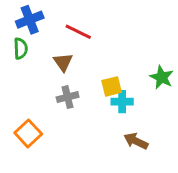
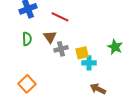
green semicircle: (21, 49) -> (27, 39), moved
gray cross: (68, 97) -> (61, 49), moved

